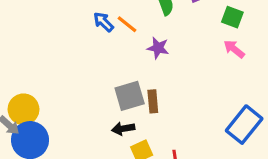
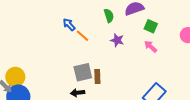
orange line: (127, 24) -> (82, 36), moved
purple star: (158, 48) -> (117, 40), moved

